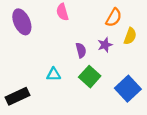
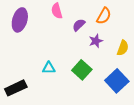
purple ellipse: (22, 22) -> (20, 20), turned 40
yellow semicircle: (130, 36) -> (123, 48), moved
purple semicircle: (81, 50) -> (79, 25), moved, turned -120

